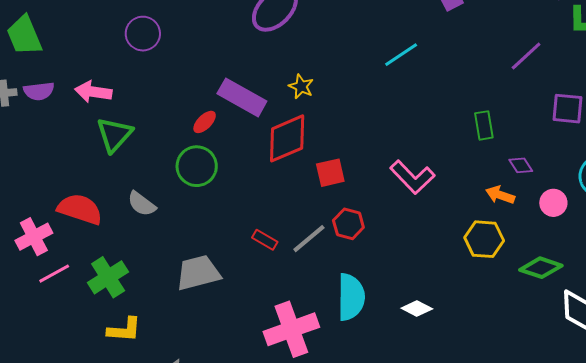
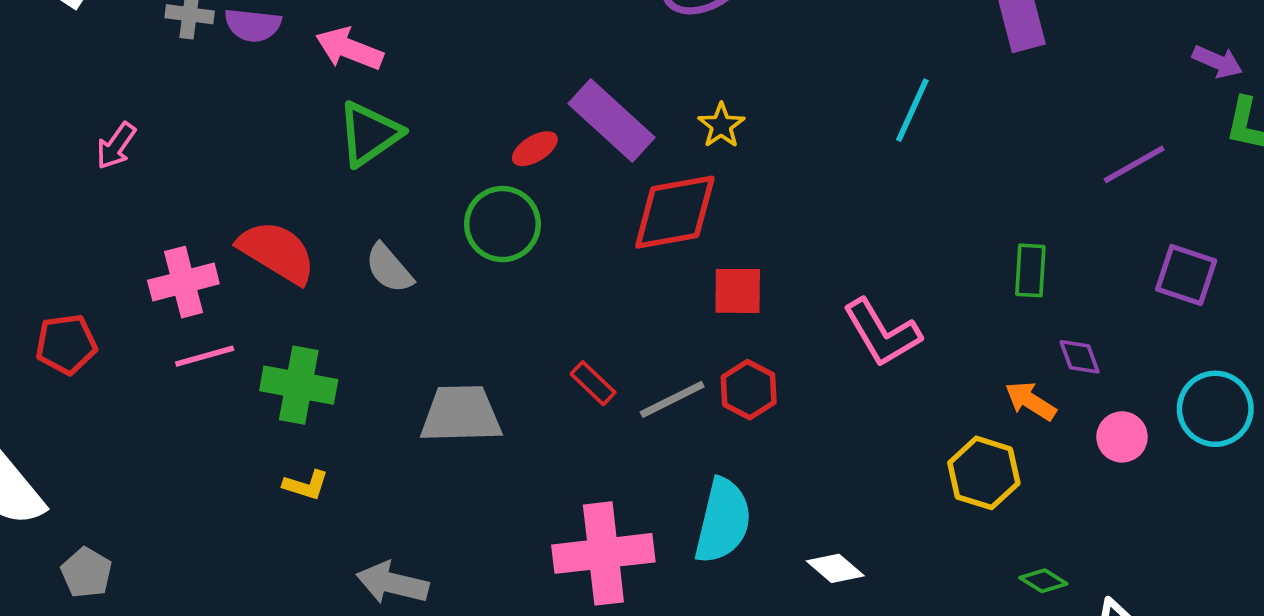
cyan line: (401, 55) -> (912, 110), turned -45
green diamond: (541, 268) -> (1043, 581), moved, size x0.6
green cross: (108, 277) -> (299, 385), turned 30
yellow L-shape: (124, 330) -> (306, 485), size x0.7

